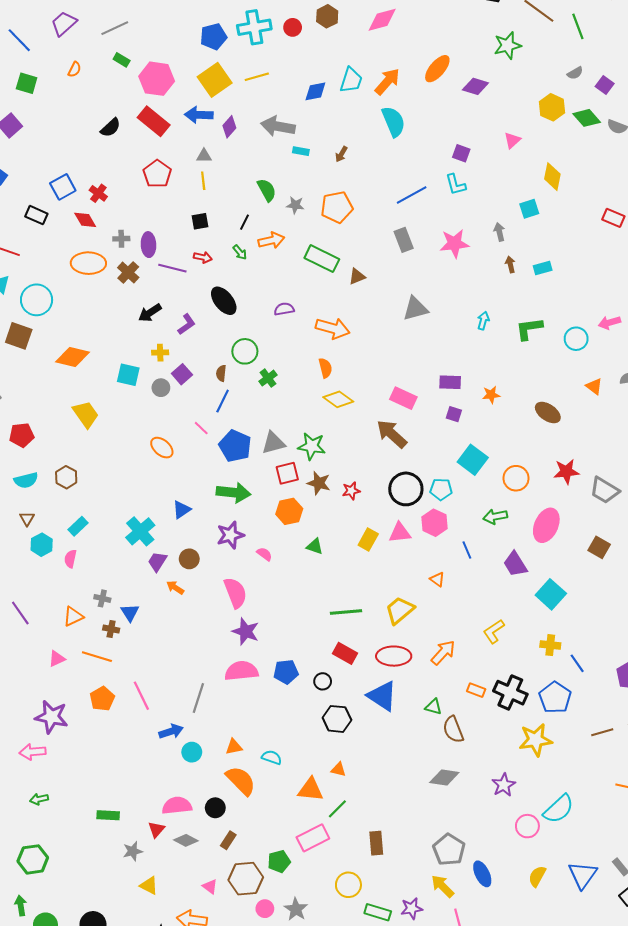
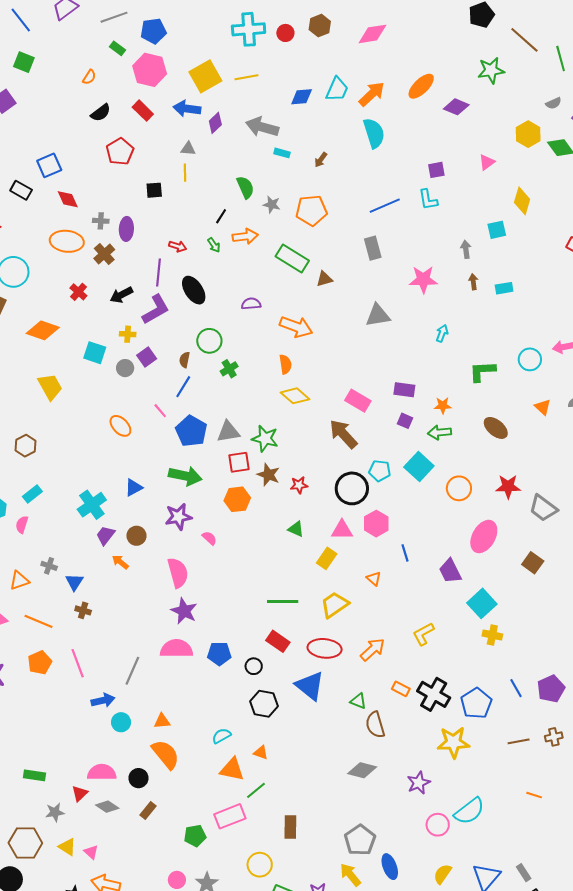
blue pentagon: (213, 37) -> (153, 31), moved
orange semicircle: (74, 69) -> (89, 77), moved
red rectangle: (154, 121) -> (143, 111), size x0.7
purple square: (461, 153) -> (436, 170), turned -36
red pentagon: (157, 174) -> (120, 152), moved
red cross: (98, 193) -> (78, 292), moved
black square: (200, 221) -> (154, 190), moved
pink star: (454, 244) -> (423, 279), moved
purple line: (172, 268) -> (158, 272), moved, turned 76
purple L-shape: (187, 324) -> (156, 309), size x1.5
green L-shape: (529, 329) -> (482, 371), moved
cyan pentagon: (441, 489) -> (380, 471), moved
green arrow: (495, 517) -> (439, 432), moved
yellow rectangle: (368, 539) -> (327, 558), moved
green triangle: (315, 546) -> (296, 529), moved
brown cross: (111, 629) -> (83, 610), moved
yellow cross: (550, 645) -> (492, 635), moved
blue line: (577, 663) -> (516, 688), moved
cyan semicircle: (272, 757) -> (222, 736), moved, turned -54
brown hexagon: (246, 879) -> (25, 843), moved
pink triangle: (210, 887) -> (91, 852), moved

